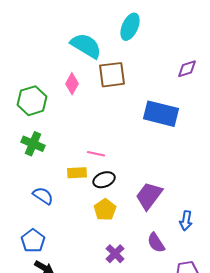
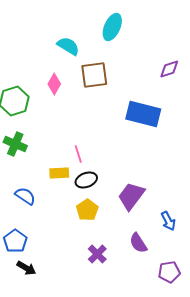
cyan semicircle: (86, 46) -> (68, 46), size x0.7
pink line: (96, 154) -> (78, 154), turned 60
blue arrow: (186, 221) -> (168, 221), turned -36

